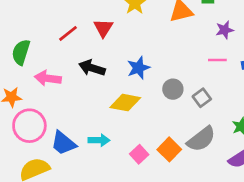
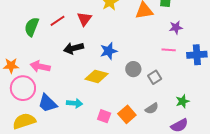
green semicircle: (21, 52) -> (32, 27), moved
black arrow: (92, 68) -> (74, 48), turned -36
pink arrow: (48, 78) -> (40, 66), moved
gray semicircle: (201, 139) -> (152, 108), size x0.6
pink square: (139, 154) -> (104, 116), turned -32

